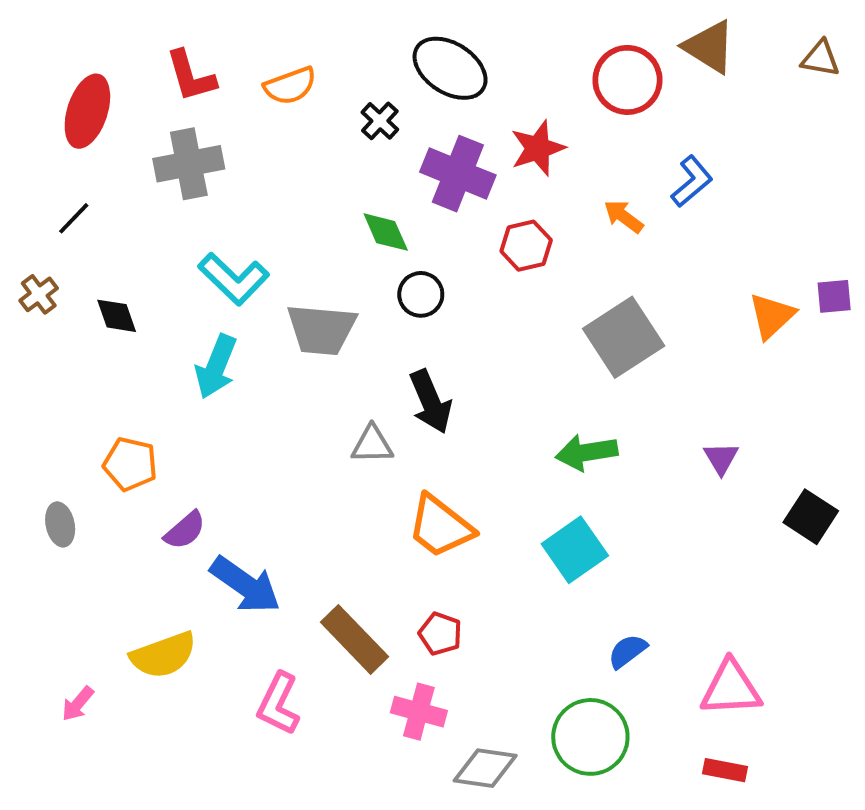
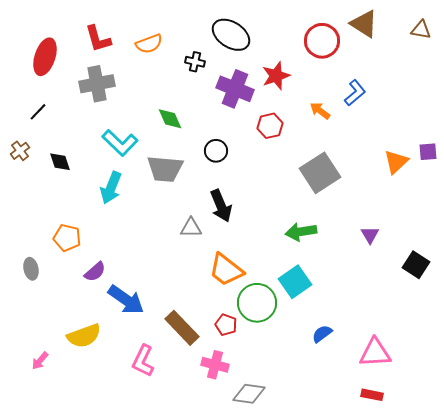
black cross: (380, 121) -> (195, 62), turned -30
green diamond: (386, 232) -> (170, 119), moved
green circle: (590, 737) -> (257, 303), moved

